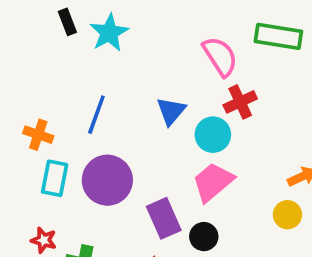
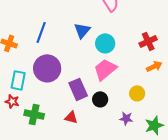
red cross: (240, 102) -> (148, 41), moved
cyan rectangle: (55, 178) -> (18, 80), moved
yellow circle: (287, 215) -> (137, 93), moved

